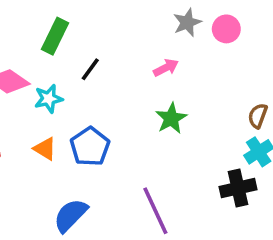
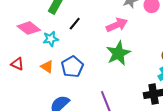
pink arrow: (166, 68) -> (117, 25), size x1.5
green star: (171, 118) -> (118, 53), size x1.4

